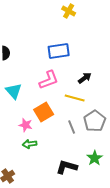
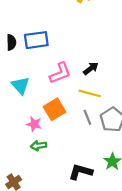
blue rectangle: (59, 51) -> (36, 40), moved
black arrow: (85, 78) -> (91, 68), moved
gray line: (72, 127) -> (87, 117), moved

